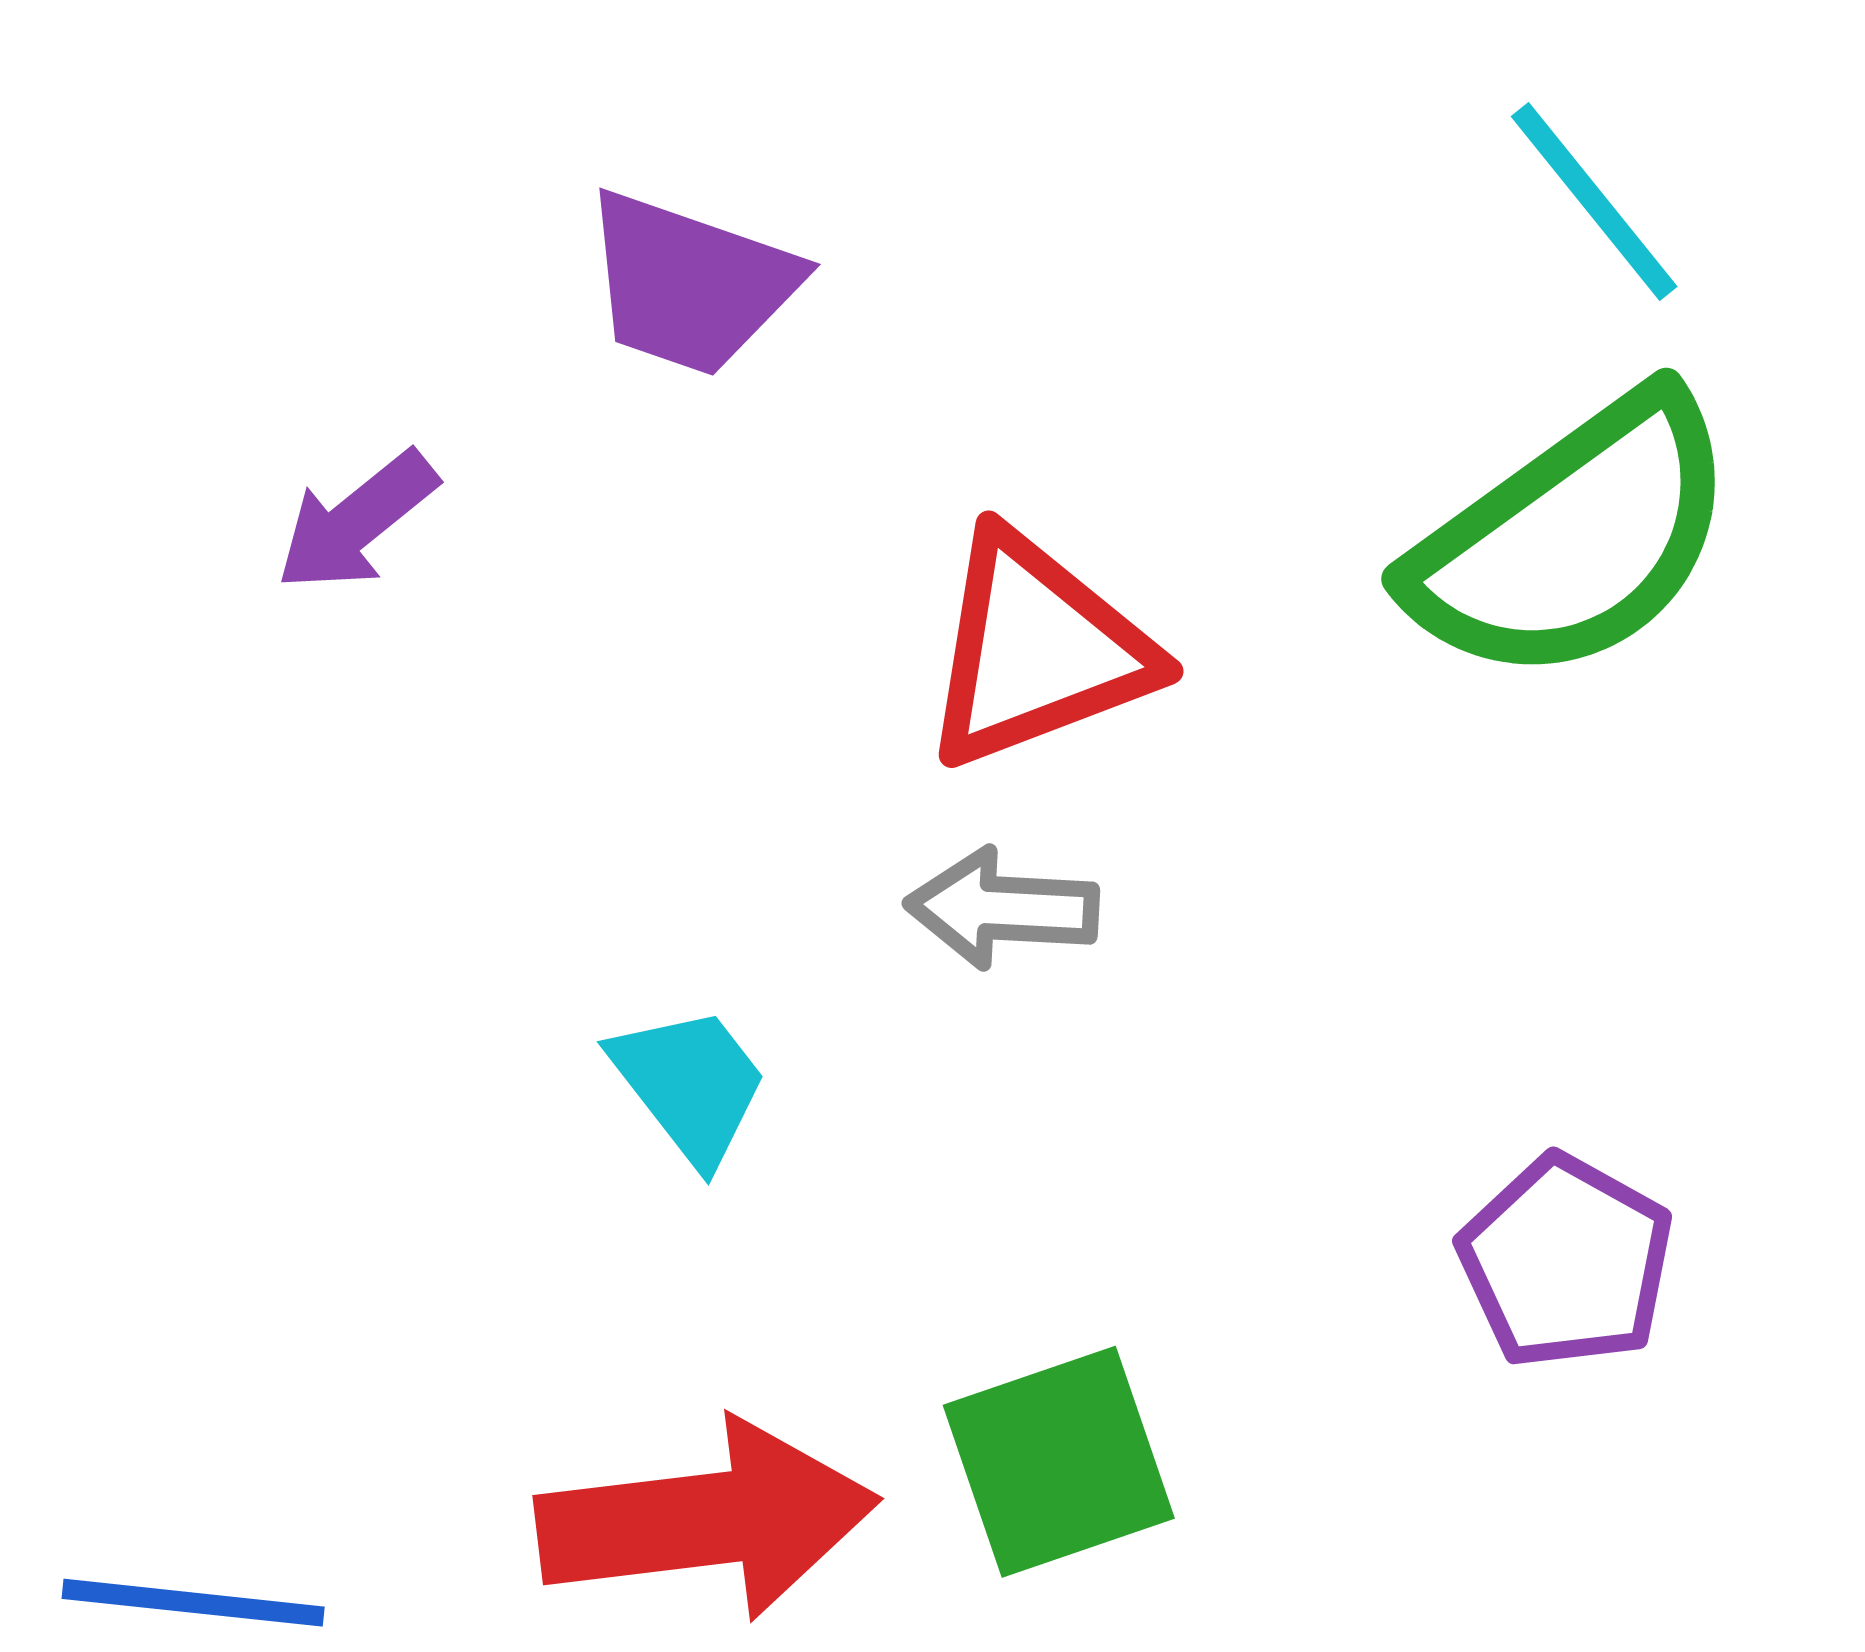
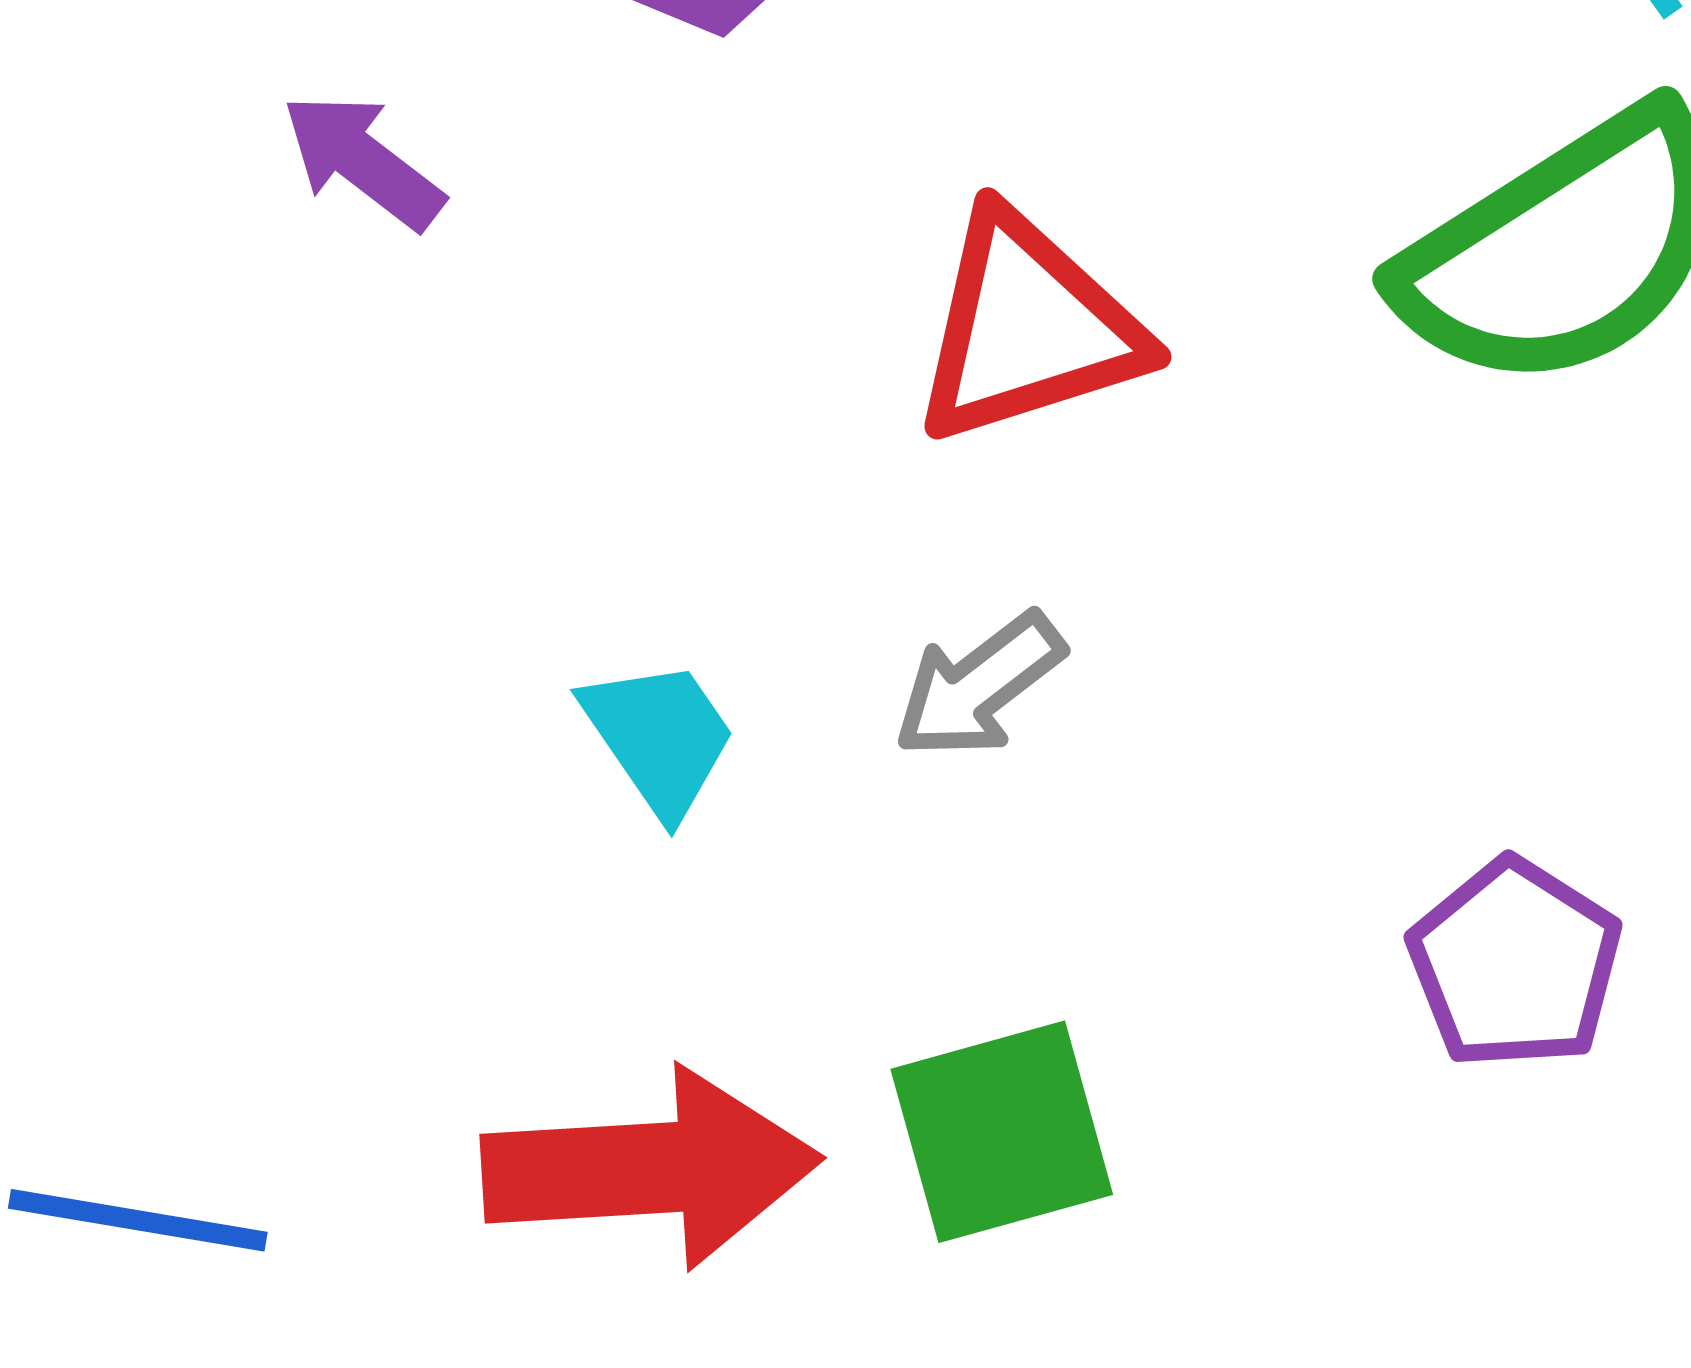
purple arrow: (357, 521) -> (363, 161), turned 73
gray arrow: (1002, 908) -> (979, 686), moved, turned -44

